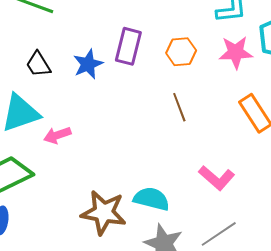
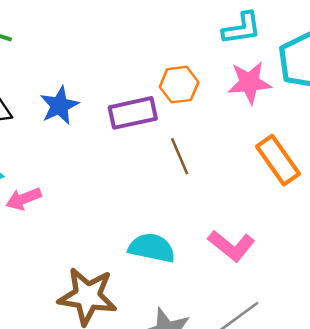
purple rectangle: (128, 46) -> (133, 113), moved, turned 66
cyan semicircle: (151, 199) -> (152, 248), moved

